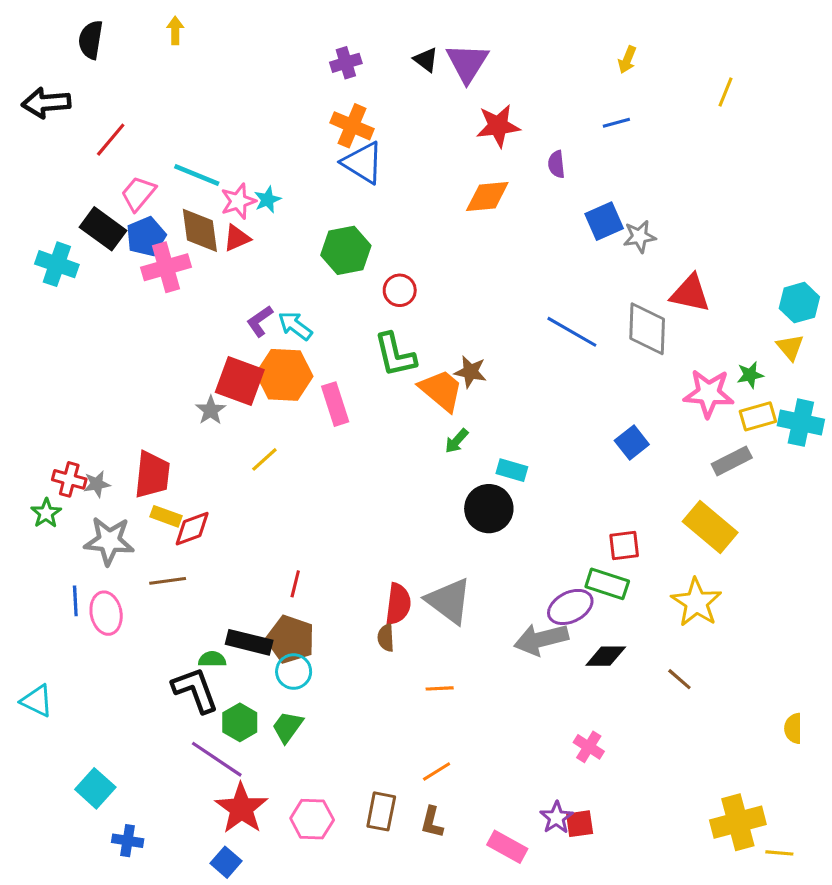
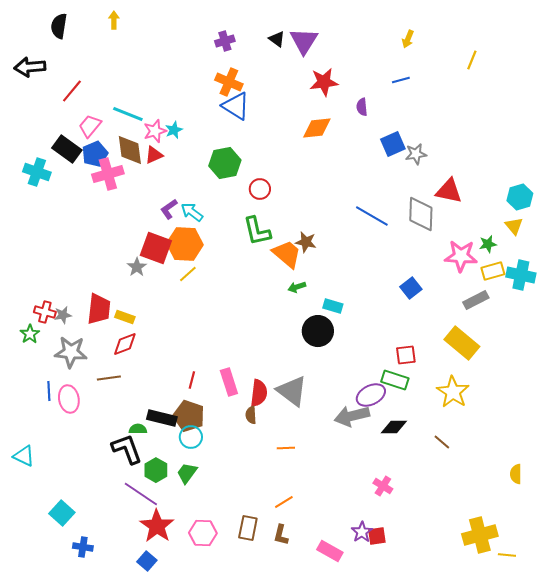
pink rectangle: (335, 404) -> (229, 382), moved
green arrow: (457, 441) -> (297, 287), turned 30
yellow line: (264, 459) -> (188, 274), moved
yellow rectangle: (166, 516) -> (125, 317), moved

